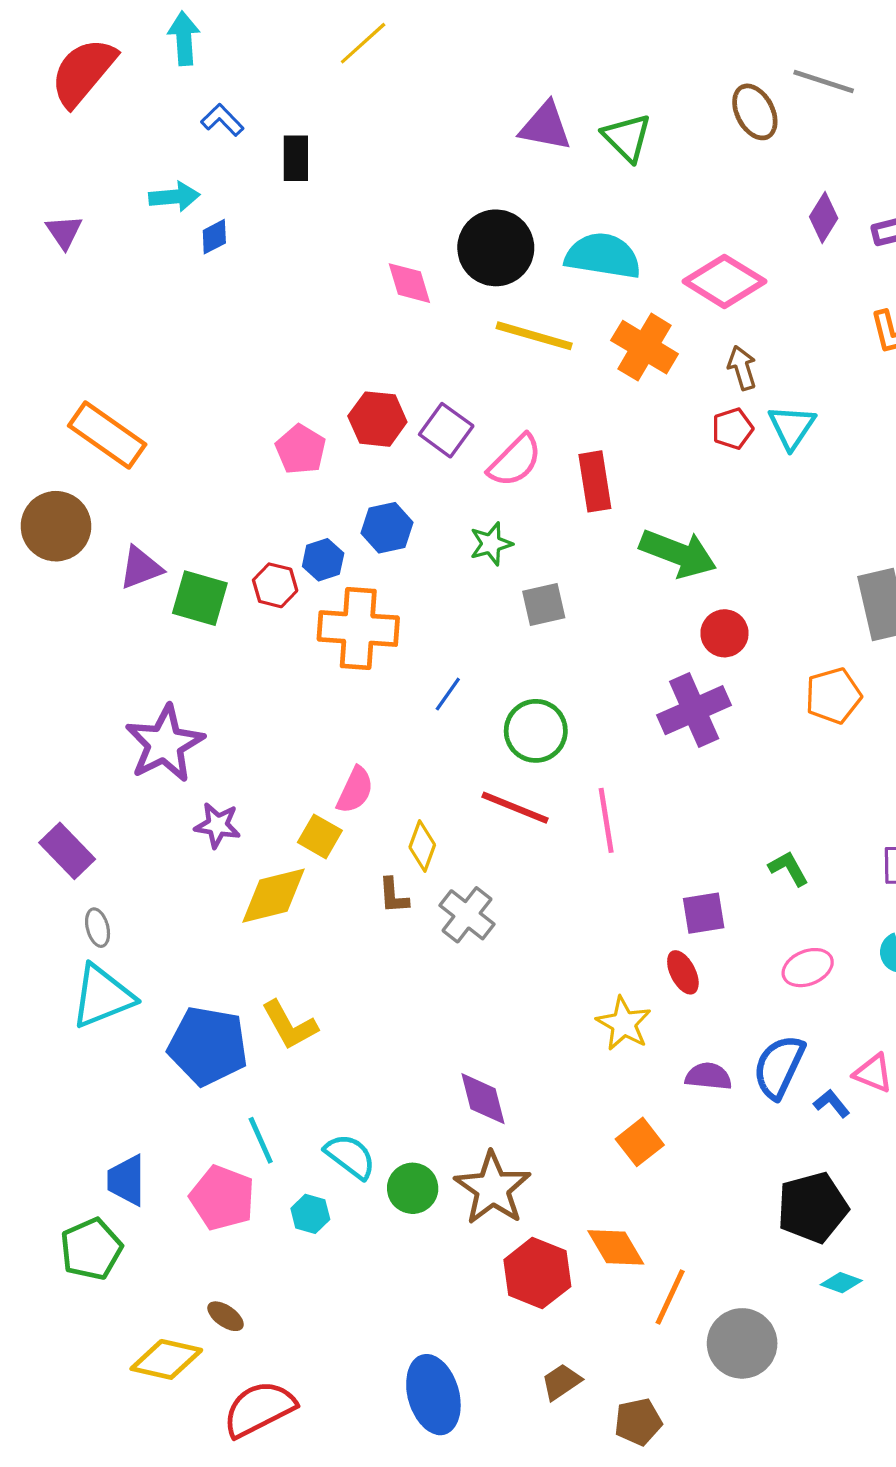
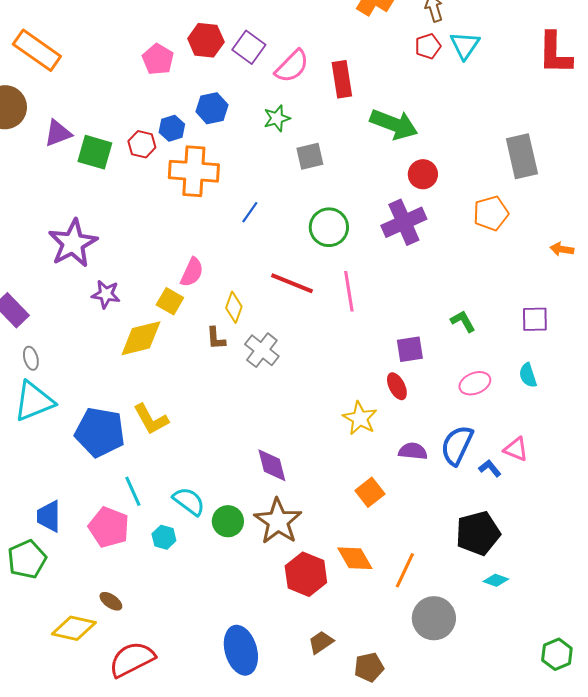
green circle: (536, 731) -> (329, 227), moved
orange line: (670, 1297) -> (405, 570), moved

